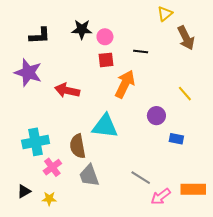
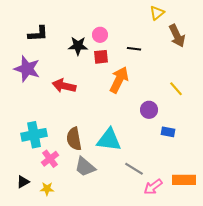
black star: (82, 29) -> (78, 46), moved
cyan triangle: (105, 126) -> (109, 140), moved
gray trapezoid: (89, 176) -> (85, 167), turned -30

